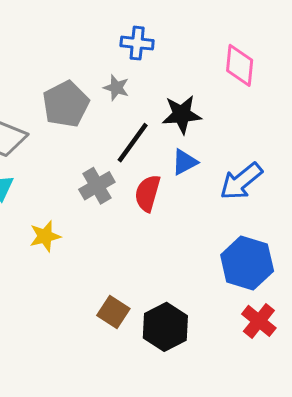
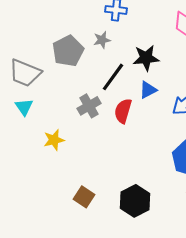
gray star: (116, 88) -> (102, 40), turned -30
brown square: (113, 312) -> (84, 197), moved

